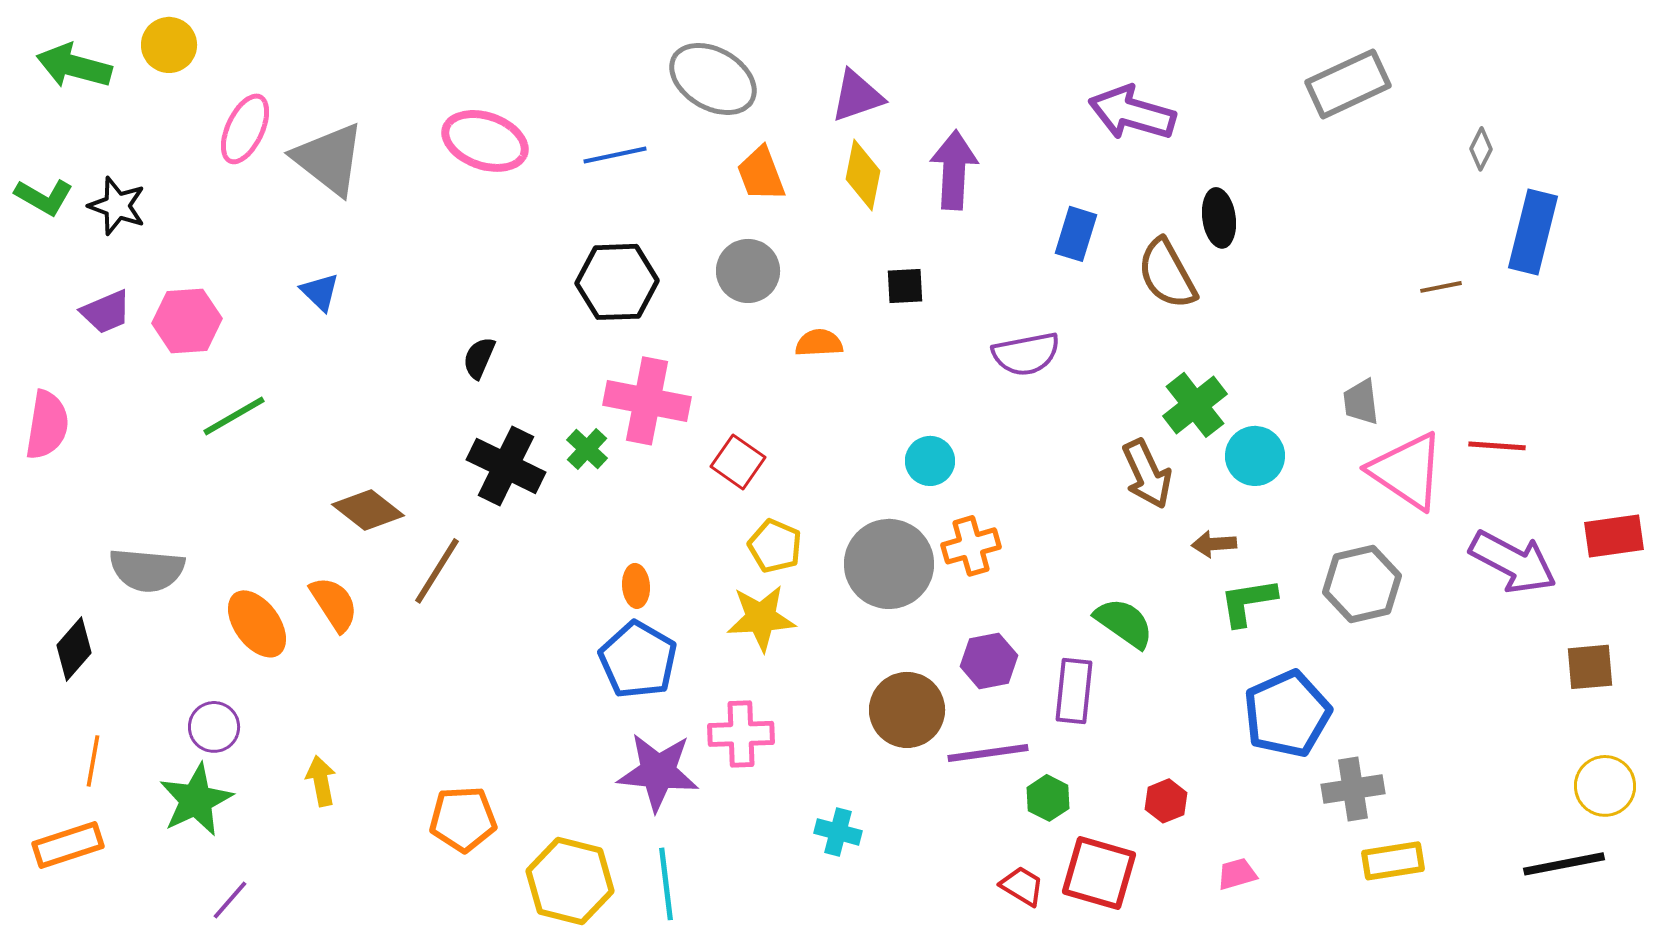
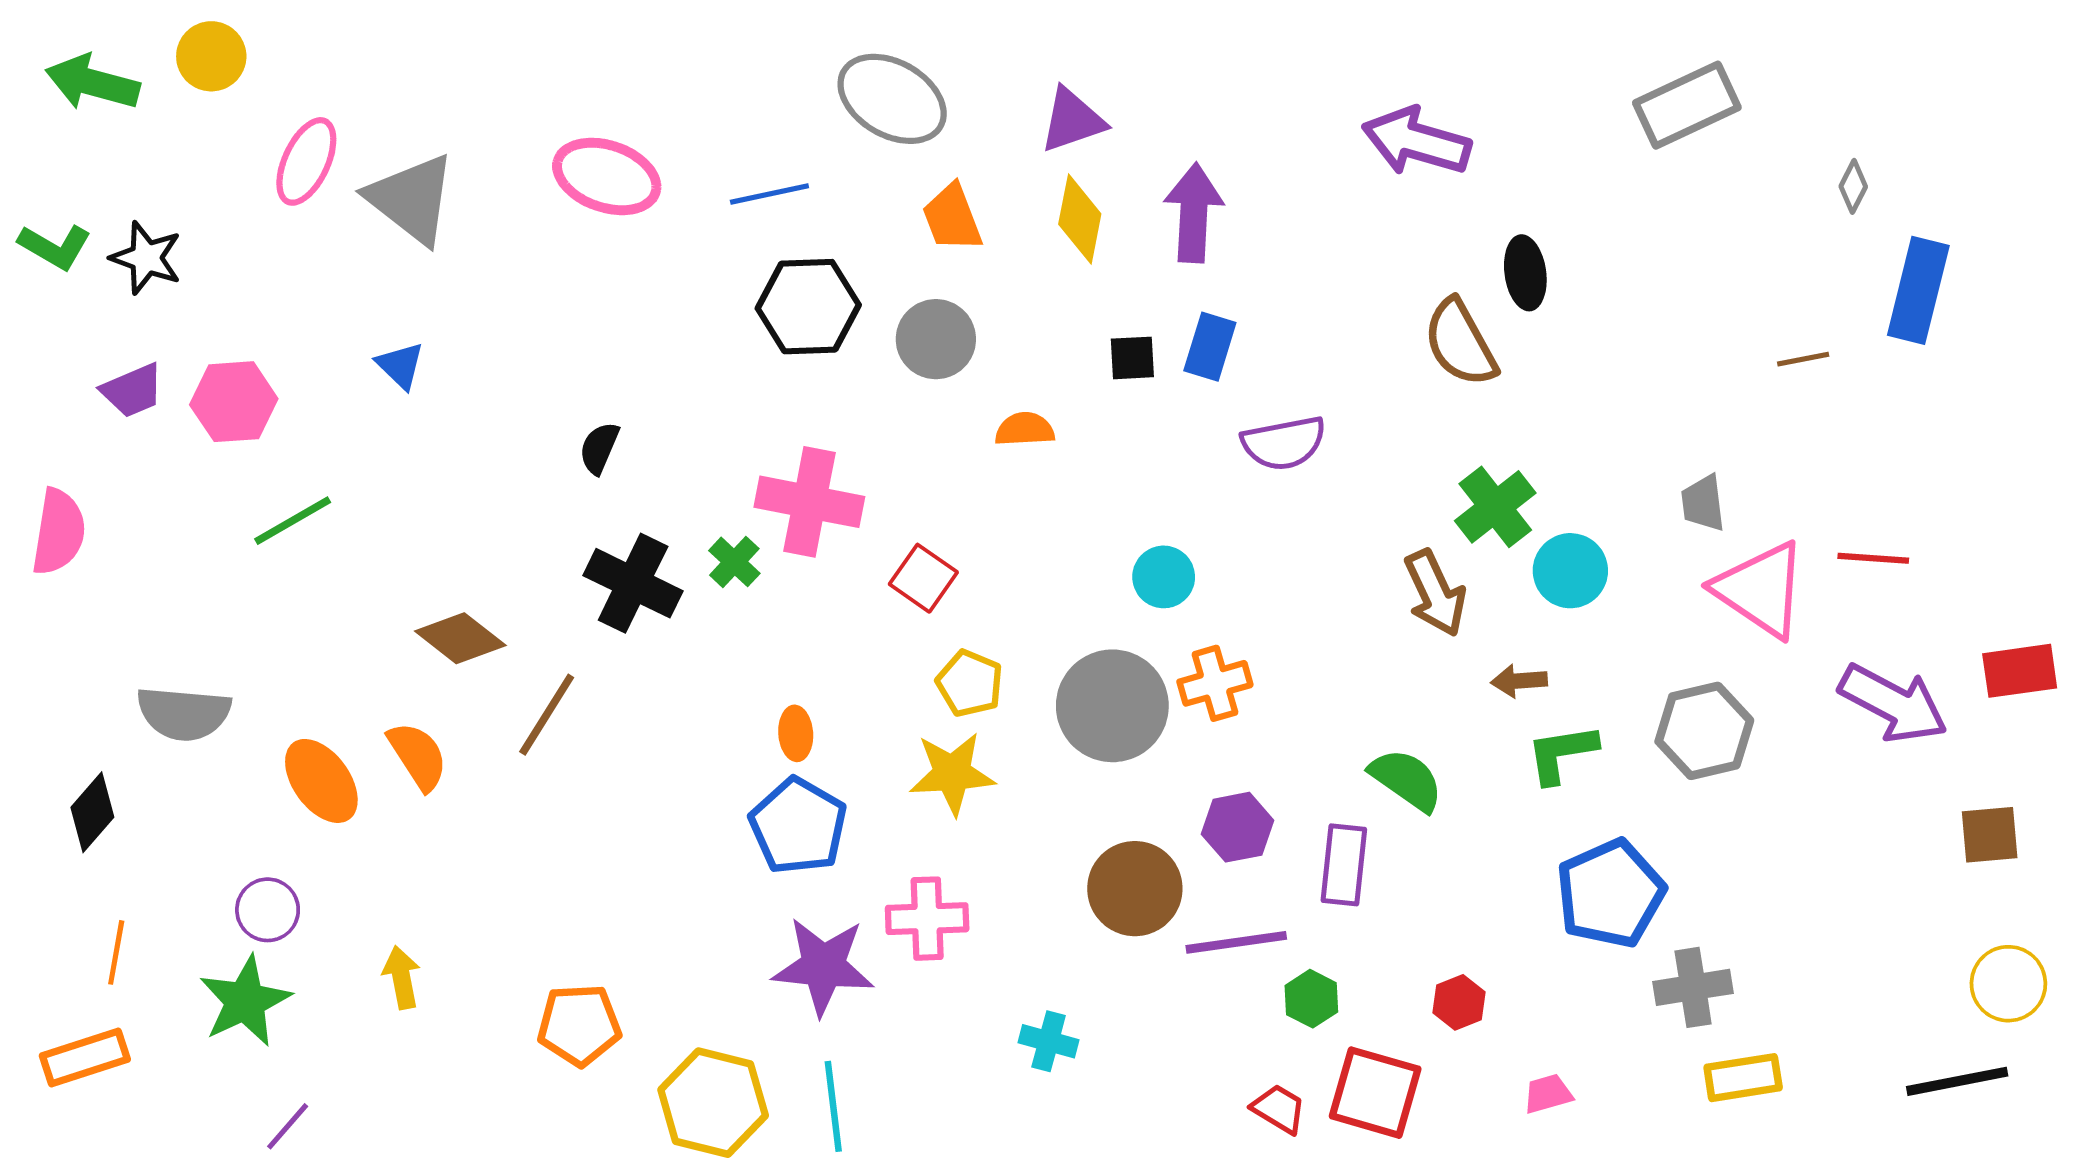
blue rectangle: (1076, 234) -> (1210, 347), moved
black hexagon: (617, 282) -> (808, 307), moved

